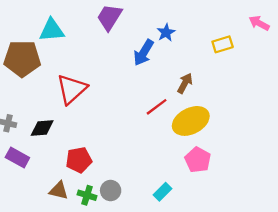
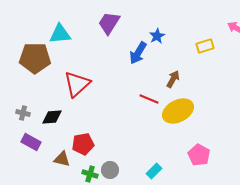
red line: (157, 107) -> (149, 99), turned 60
pink pentagon: (198, 160) -> (199, 155), moved
brown triangle: (59, 191) -> (62, 159), moved

